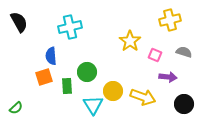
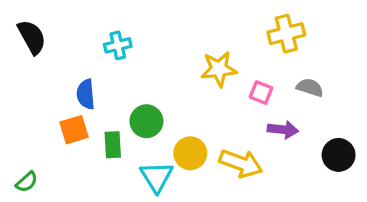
cyan cross: (70, 27) -> (118, 45), size x0.7
yellow star: (130, 41) -> (219, 69), turned 30
black circle: (184, 104) -> (339, 155), moved

